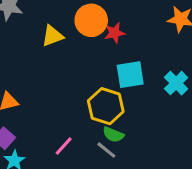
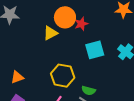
yellow triangle: (52, 36) -> (50, 33), moved
yellow hexagon: (106, 106) -> (63, 76), moved

